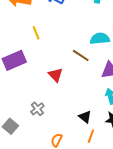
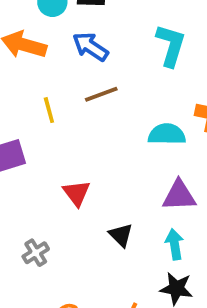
brown line: (81, 55) -> (101, 94), moved, turned -60
black triangle: (85, 117) -> (121, 235), moved

